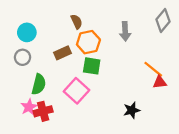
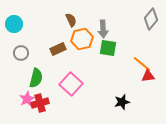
gray arrow: (125, 31) -> (103, 29), moved
cyan circle: (27, 32) -> (14, 24), moved
green square: (92, 66) -> (108, 48), moved

